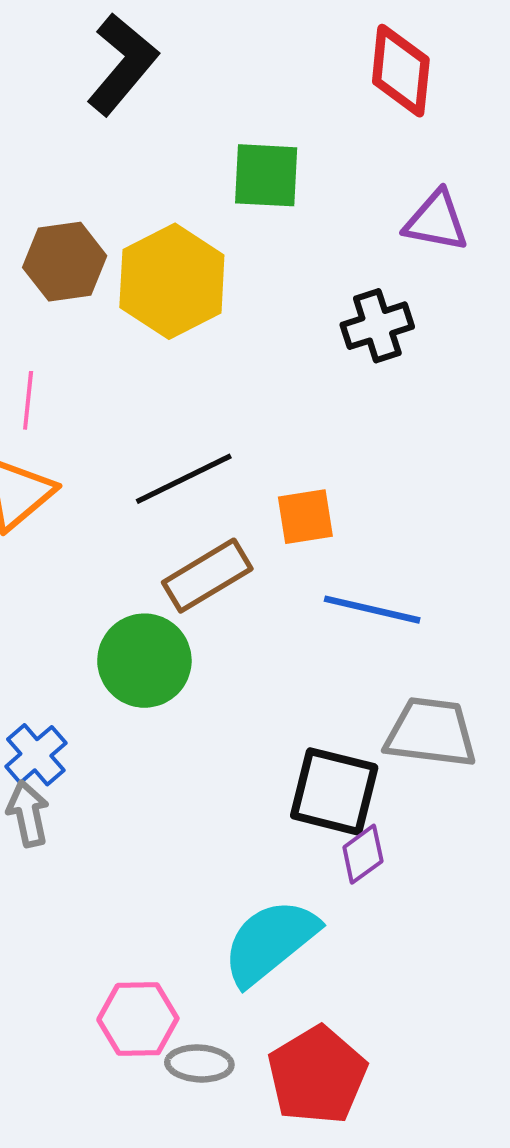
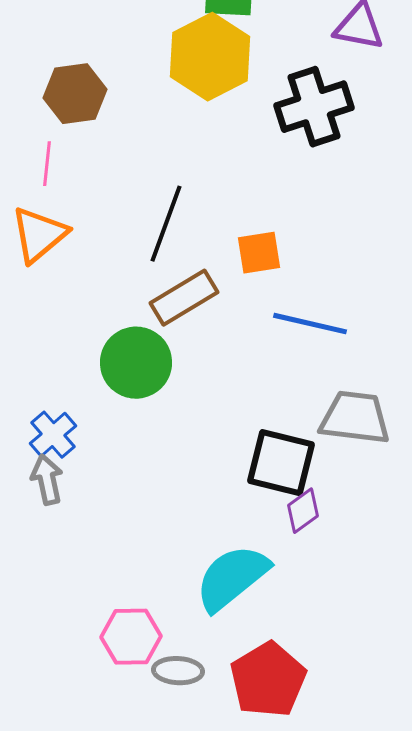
brown hexagon: (65, 262) -> (75, 94), moved
yellow hexagon: (172, 281) -> (210, 57), moved
black cross: (377, 326) -> (314, 107), size x1.4
black line: (184, 479) -> (166, 224), turned -44

